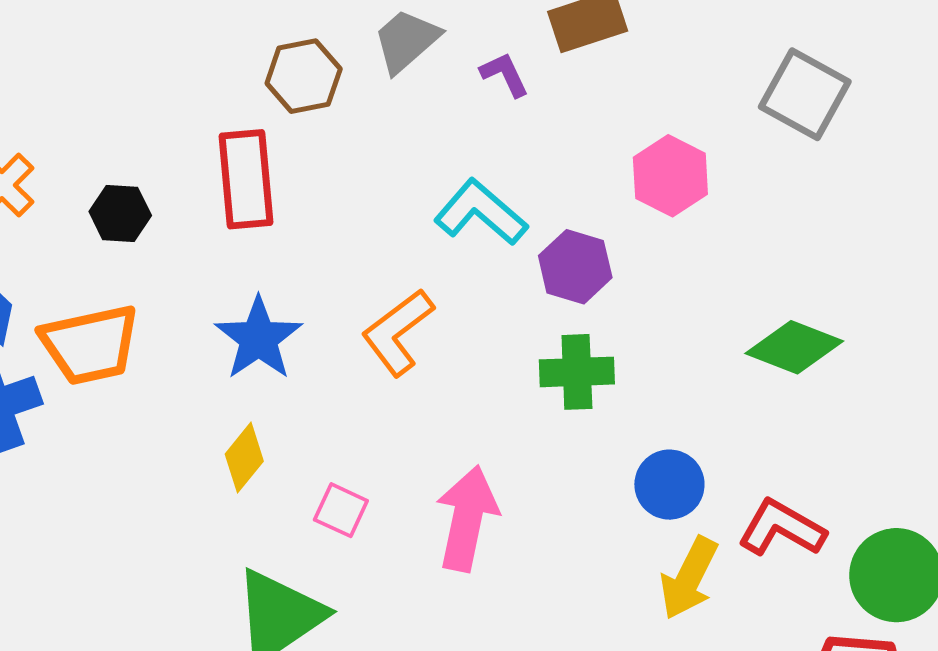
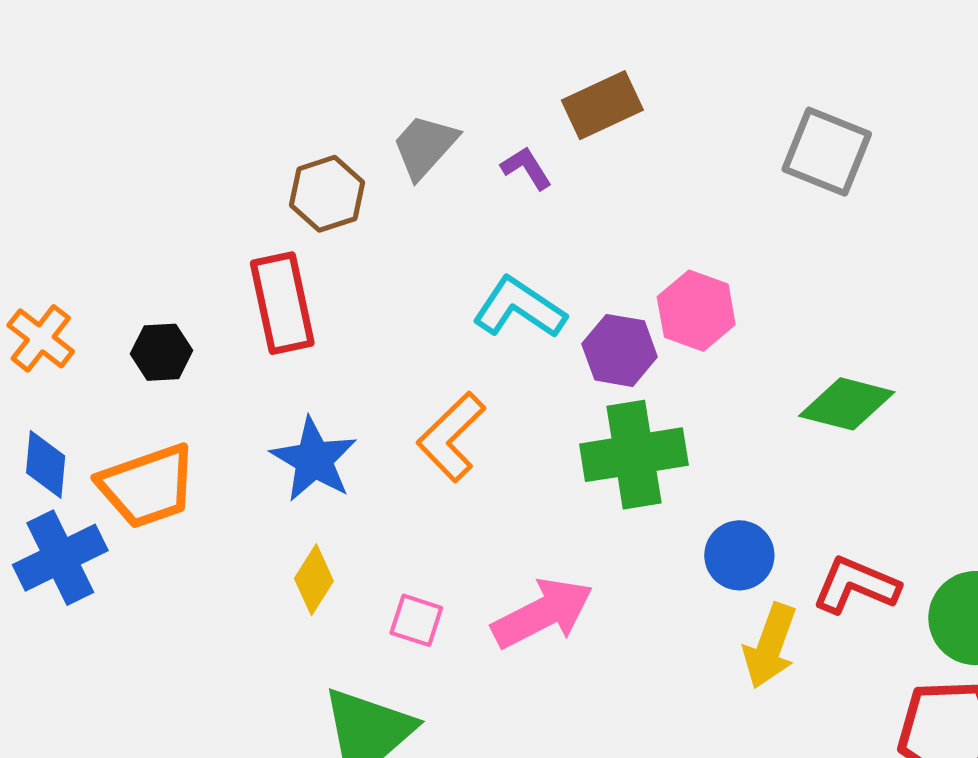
pink hexagon: (670, 176) -> (696, 311), moved
green cross: (577, 372) -> (634, 455), size x1.4
pink arrow: (467, 518) -> (542, 613), turned 58

